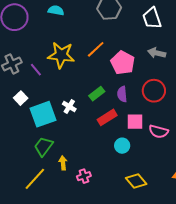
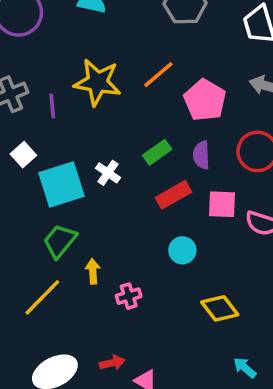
purple line: (36, 70) -> (52, 106), turned 32
cyan circle: (122, 146) -> (182, 250), moved

